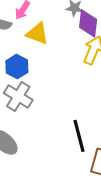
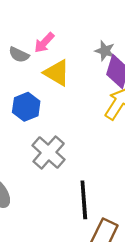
gray cross: (18, 96) -> (49, 152), moved

